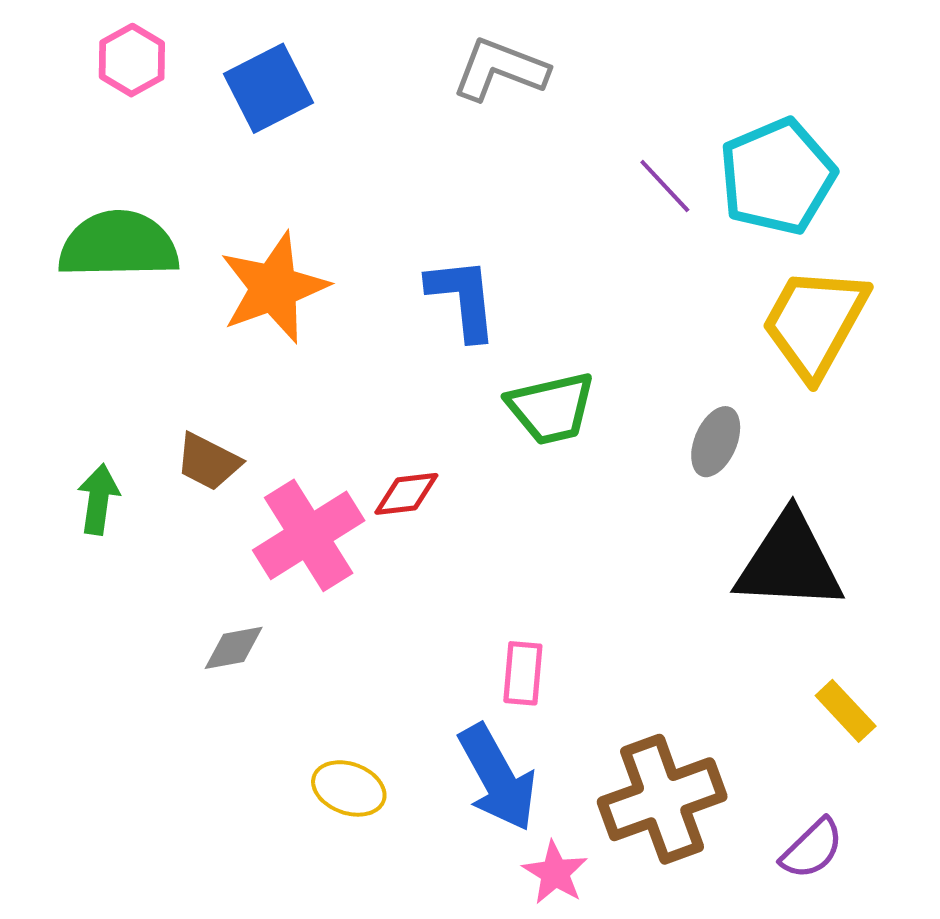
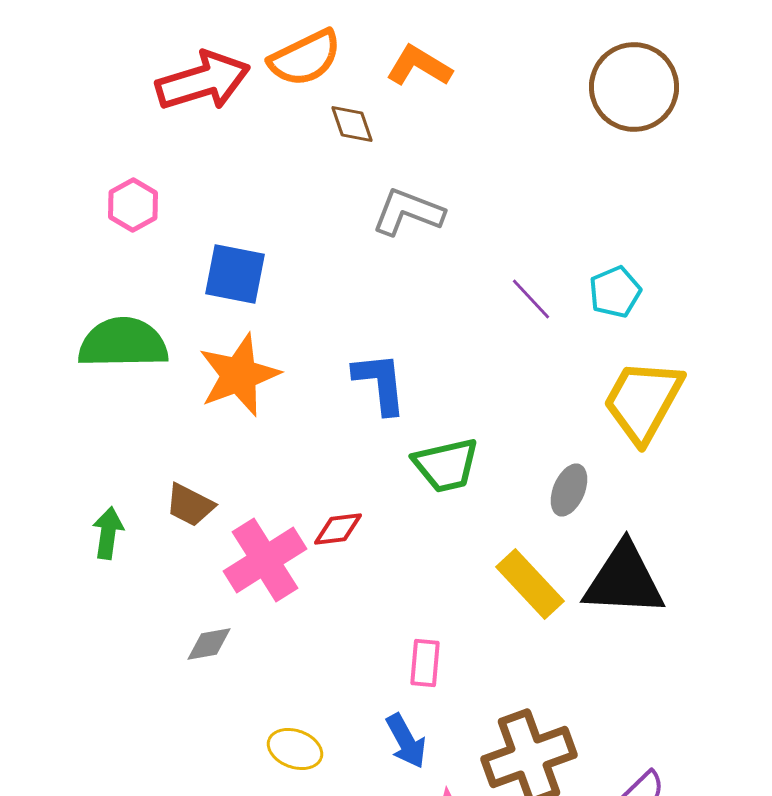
blue square: (268, 88) -> (235, 274), moved, turned 38
cyan pentagon: (777, 177) -> (615, 292), size x0.6
yellow rectangle: (846, 711) -> (530, 584), moved, size x1.5
blue arrow: (497, 778) -> (406, 741), size x0.7

